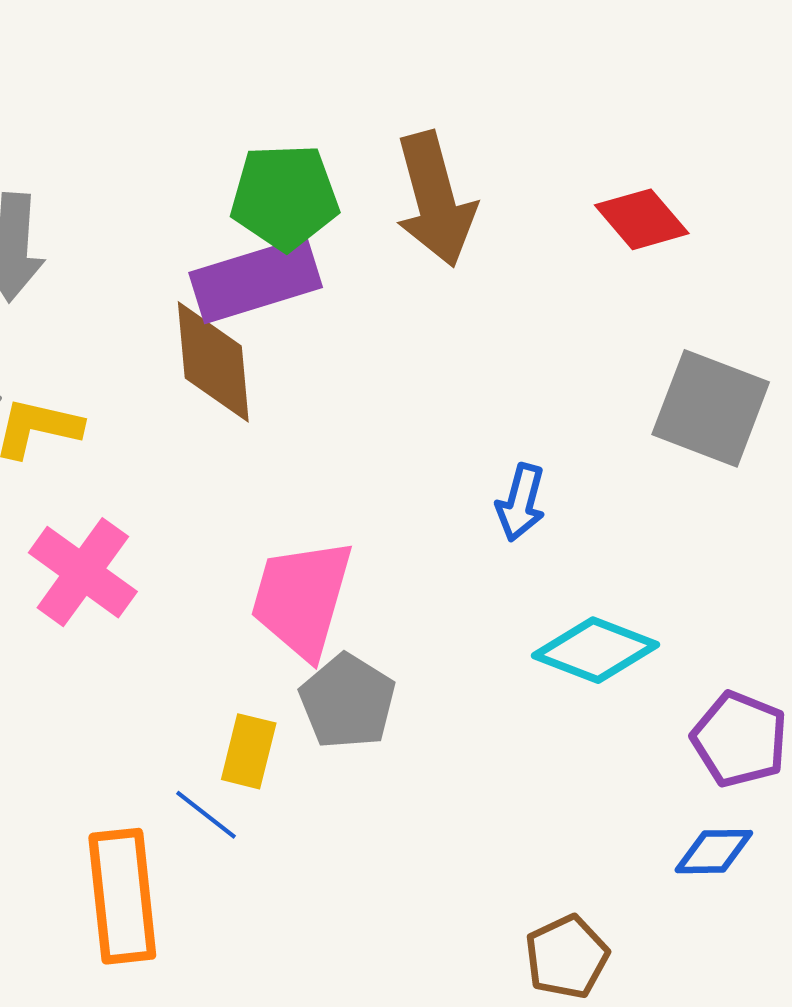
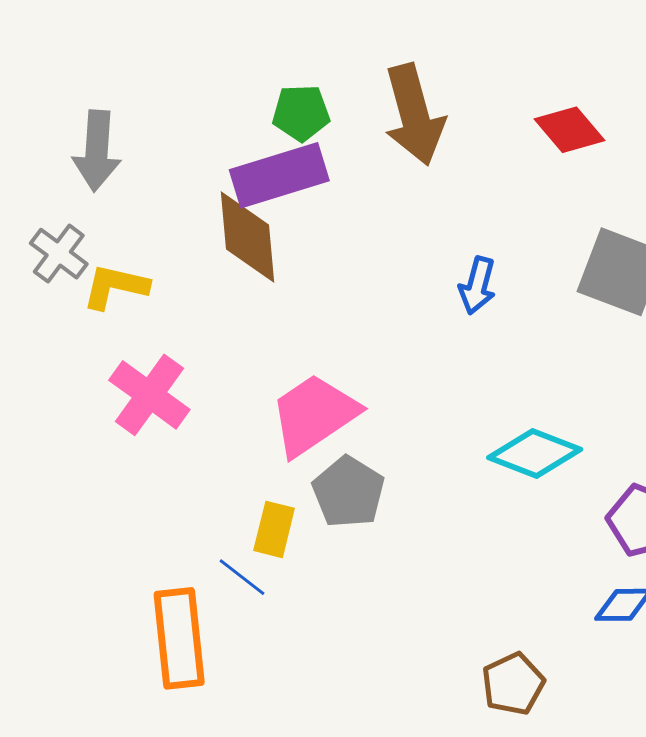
green pentagon: (285, 197) -> (301, 113), size x0.7
blue arrow: (521, 502) -> (477, 286), moved
pink trapezoid: (302, 599) -> (314, 415), turned 40

